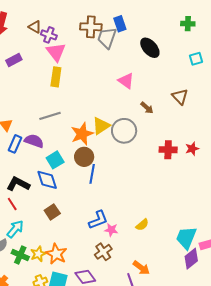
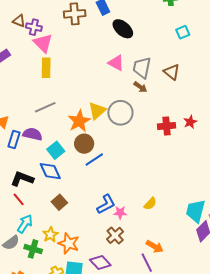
gray trapezoid: (107, 38) -> (142, 68), moved
black ellipse: (150, 48) -> (123, 29), moved
blue line: (92, 174) -> (94, 159), turned 54
yellow star: (38, 254) -> (50, 235), moved

